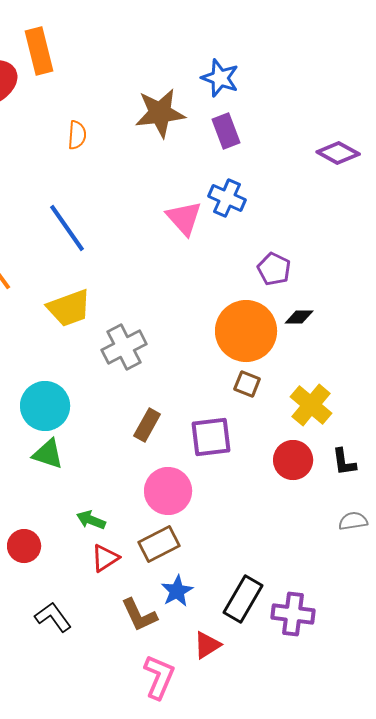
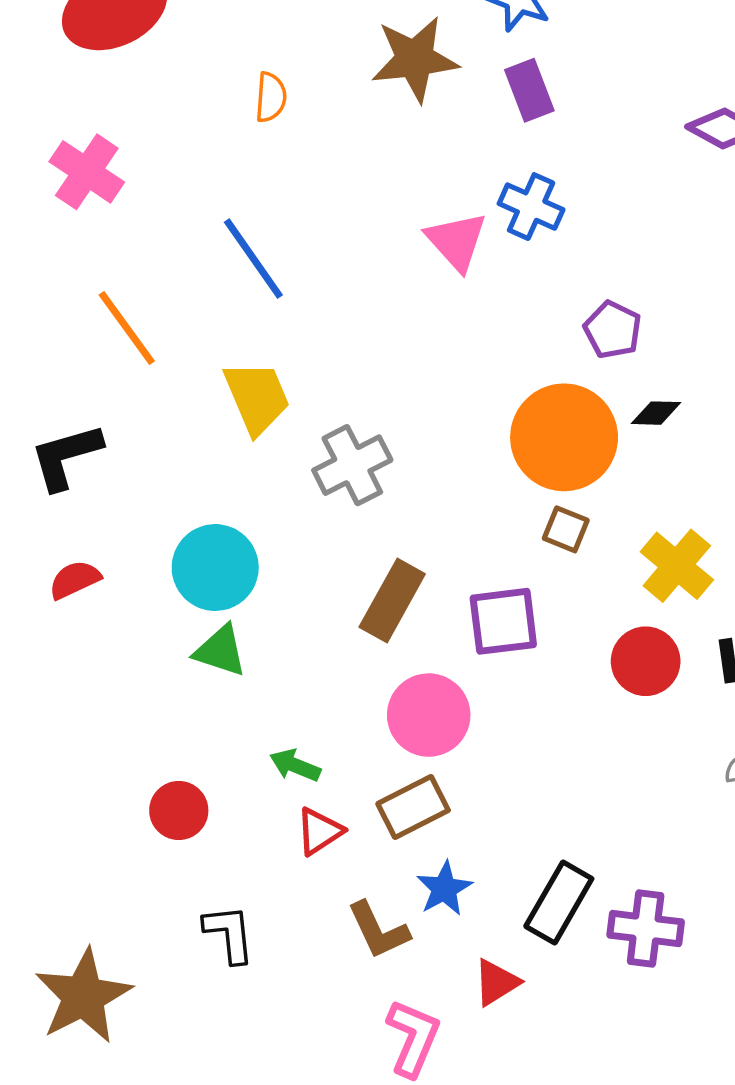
yellow trapezoid: (69, 308) -> (257, 397), turned -93
brown rectangle: (147, 425) -> (392, 601), size x1.4
black L-shape: (53, 617) -> (229, 934), turned 30

